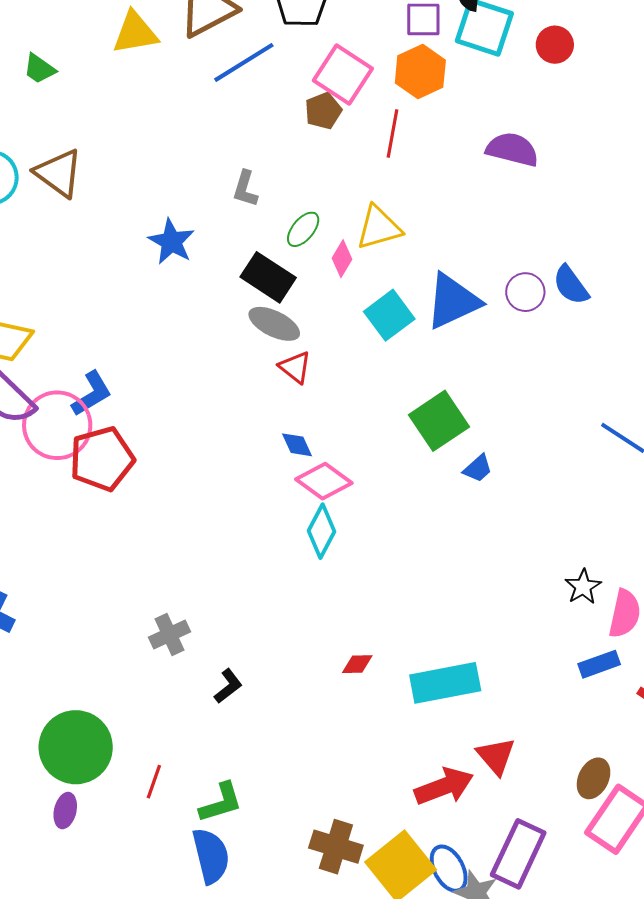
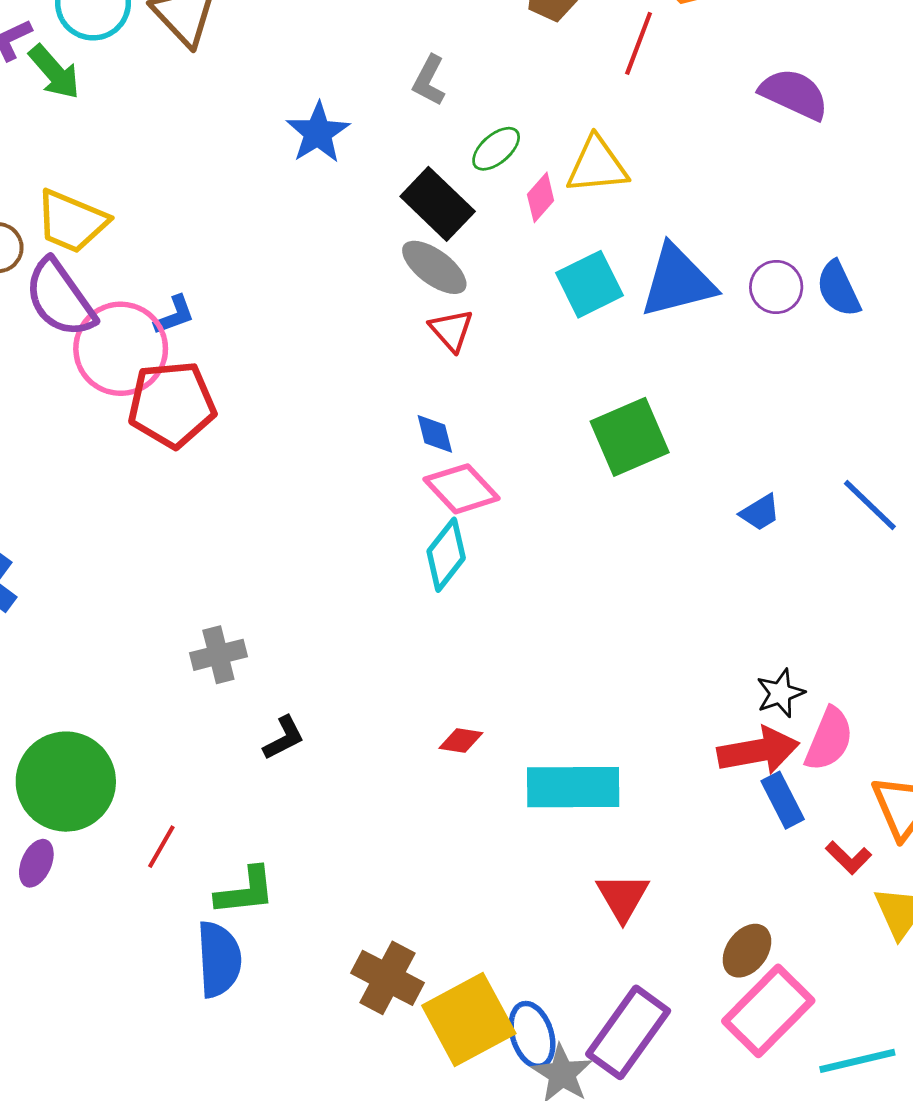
blue L-shape: (92, 394) -> (174, 315), size x0.7
blue trapezoid: (478, 468) -> (760, 513), moved
blue rectangle: (599, 664) -> (783, 800), turned 72
red arrow: (444, 786) -> (758, 751), moved

